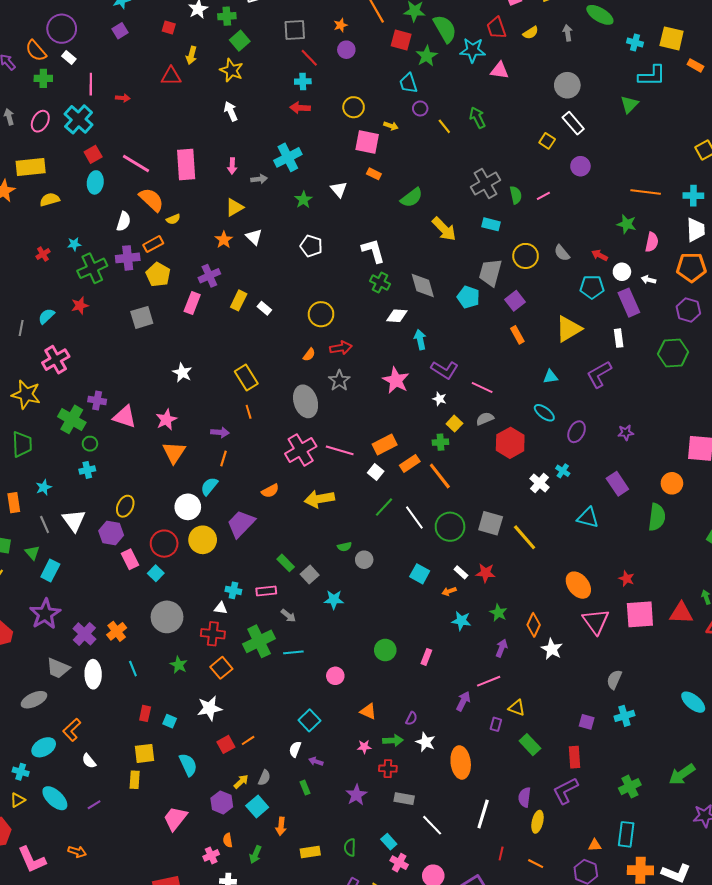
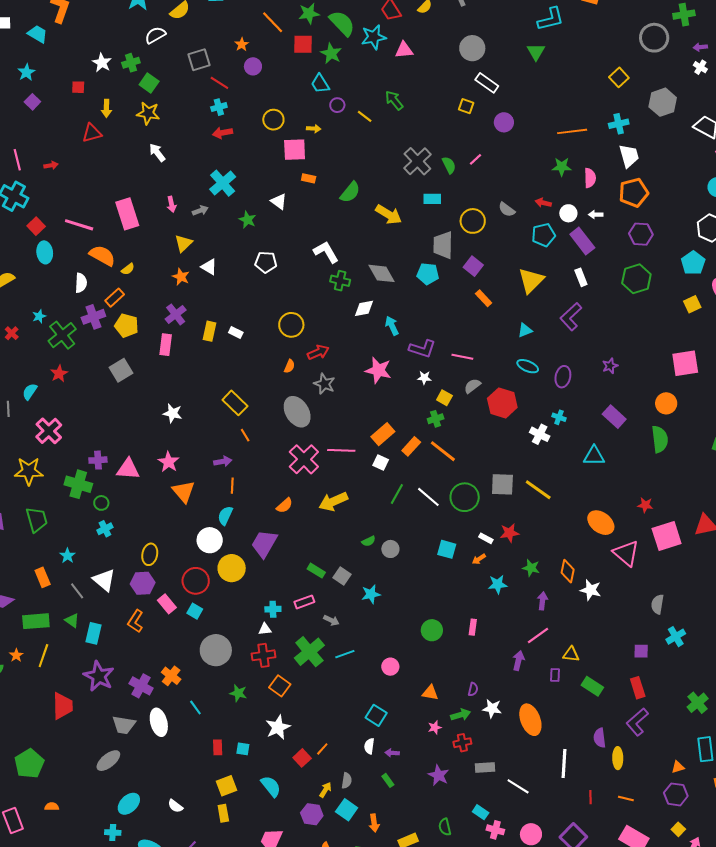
orange L-shape: (72, 730) -> (135, 621), moved

